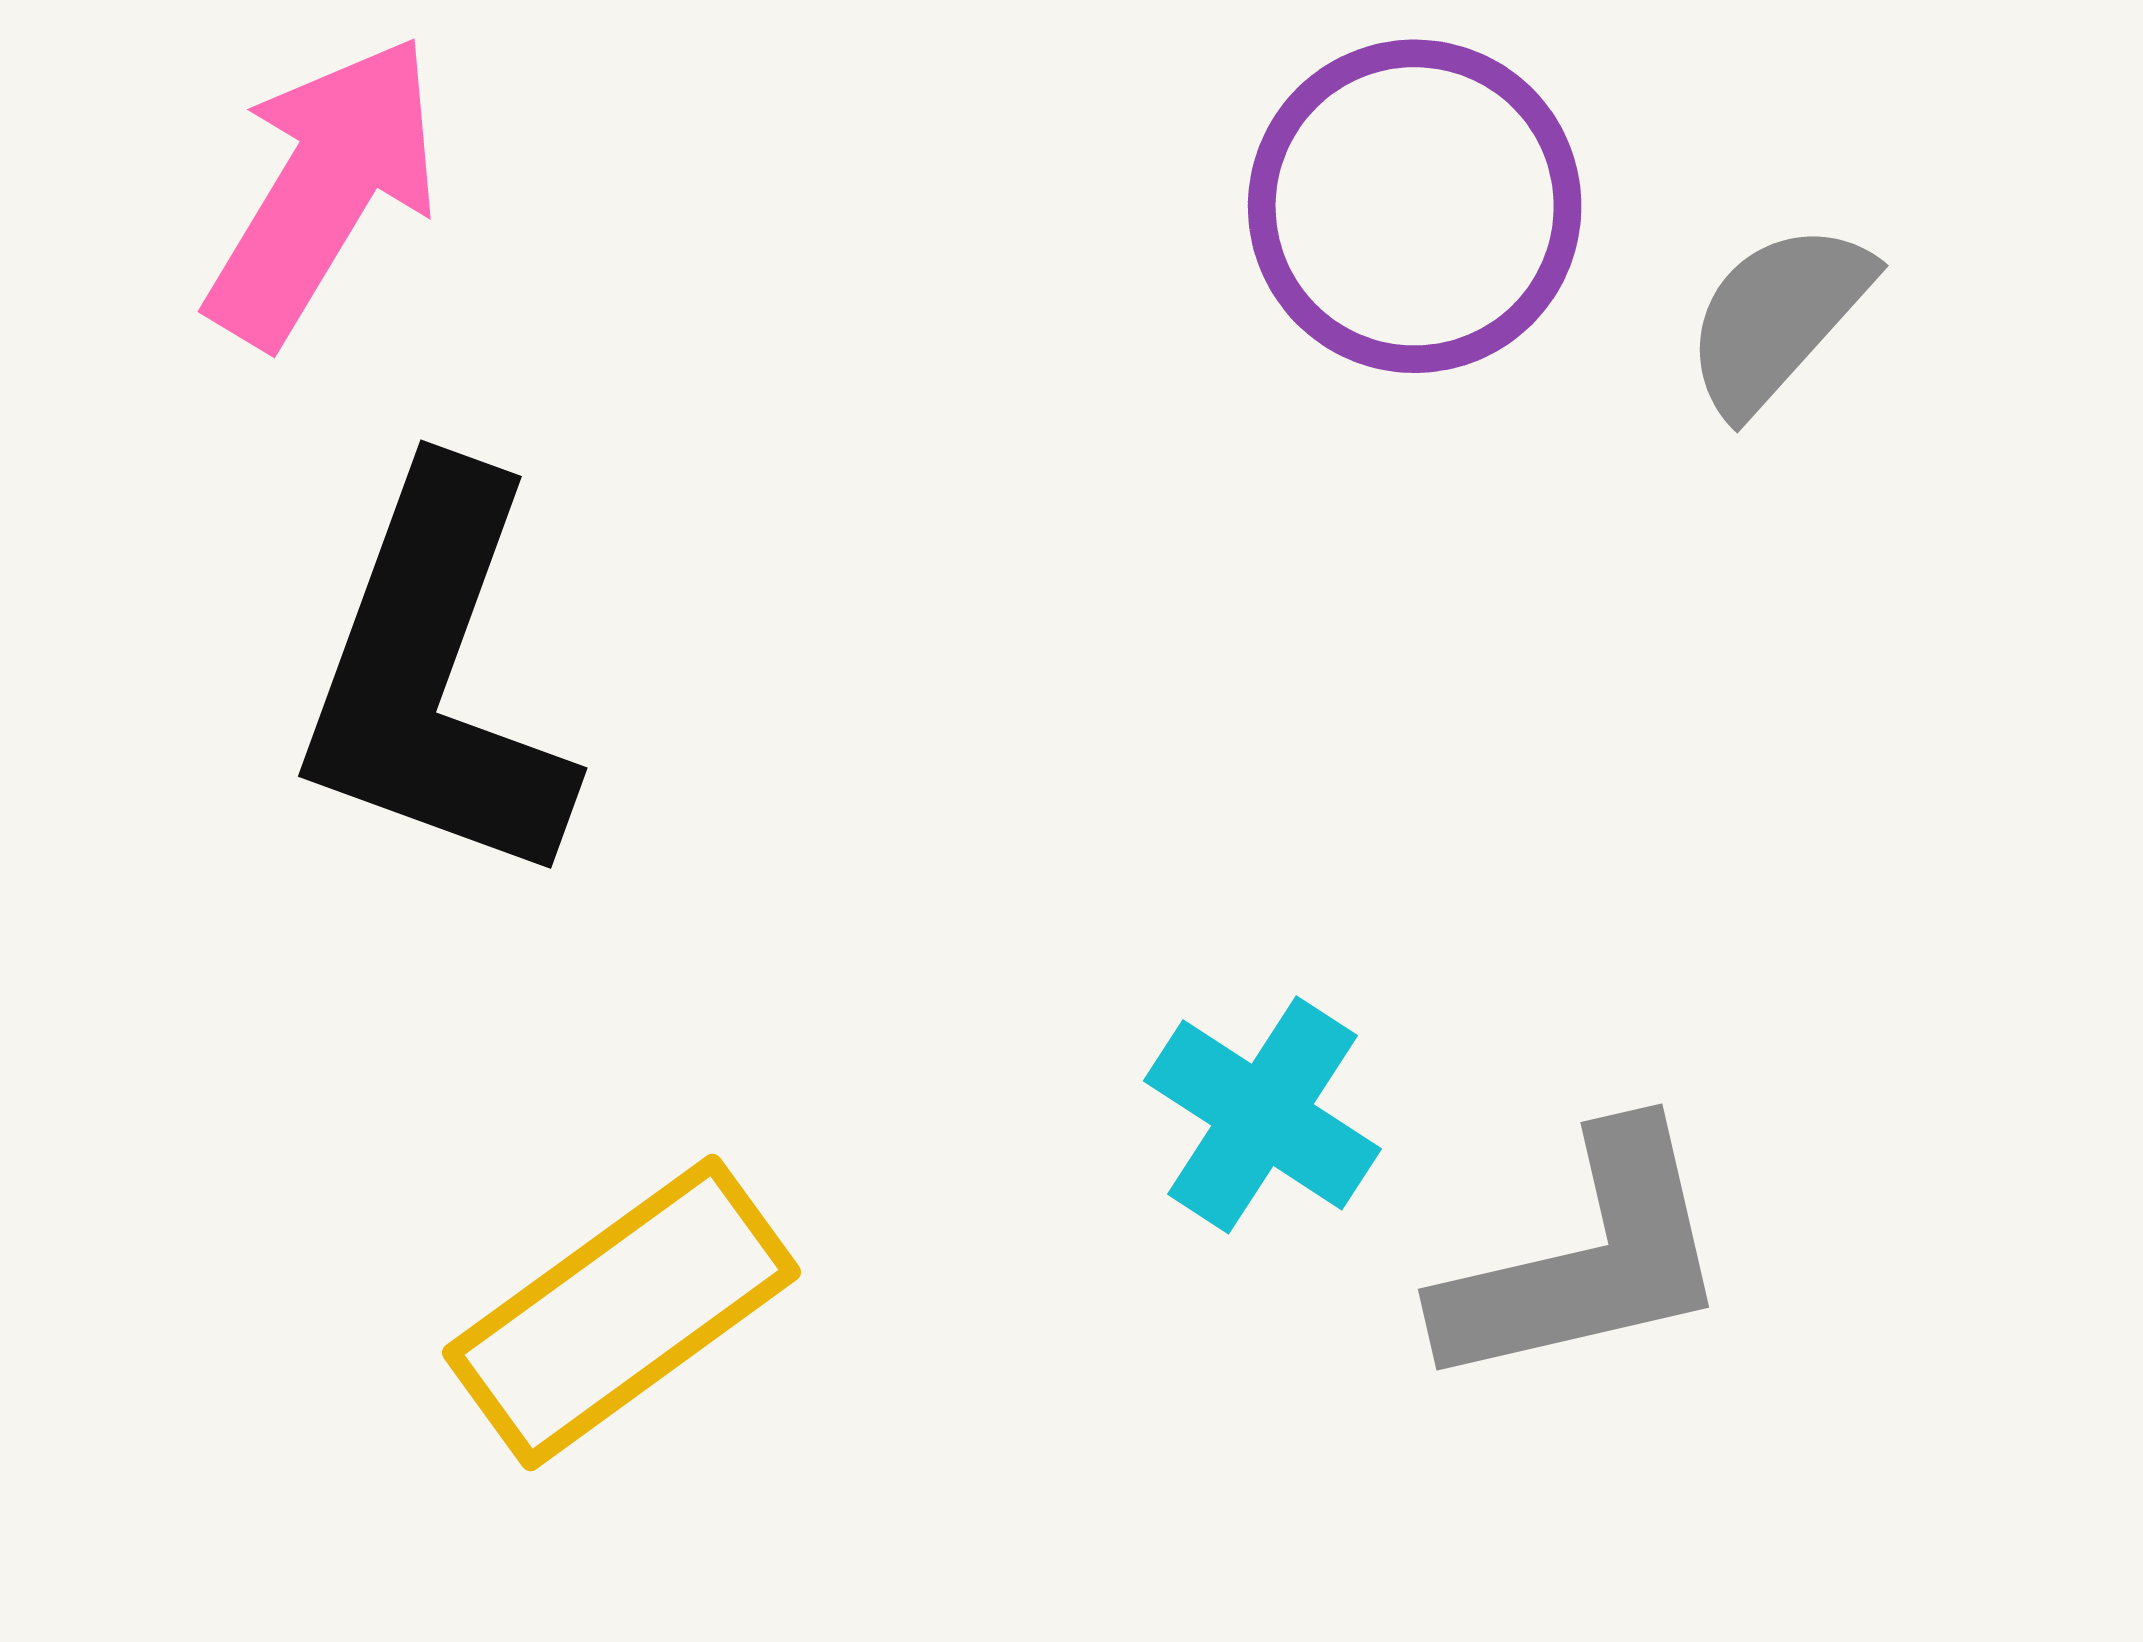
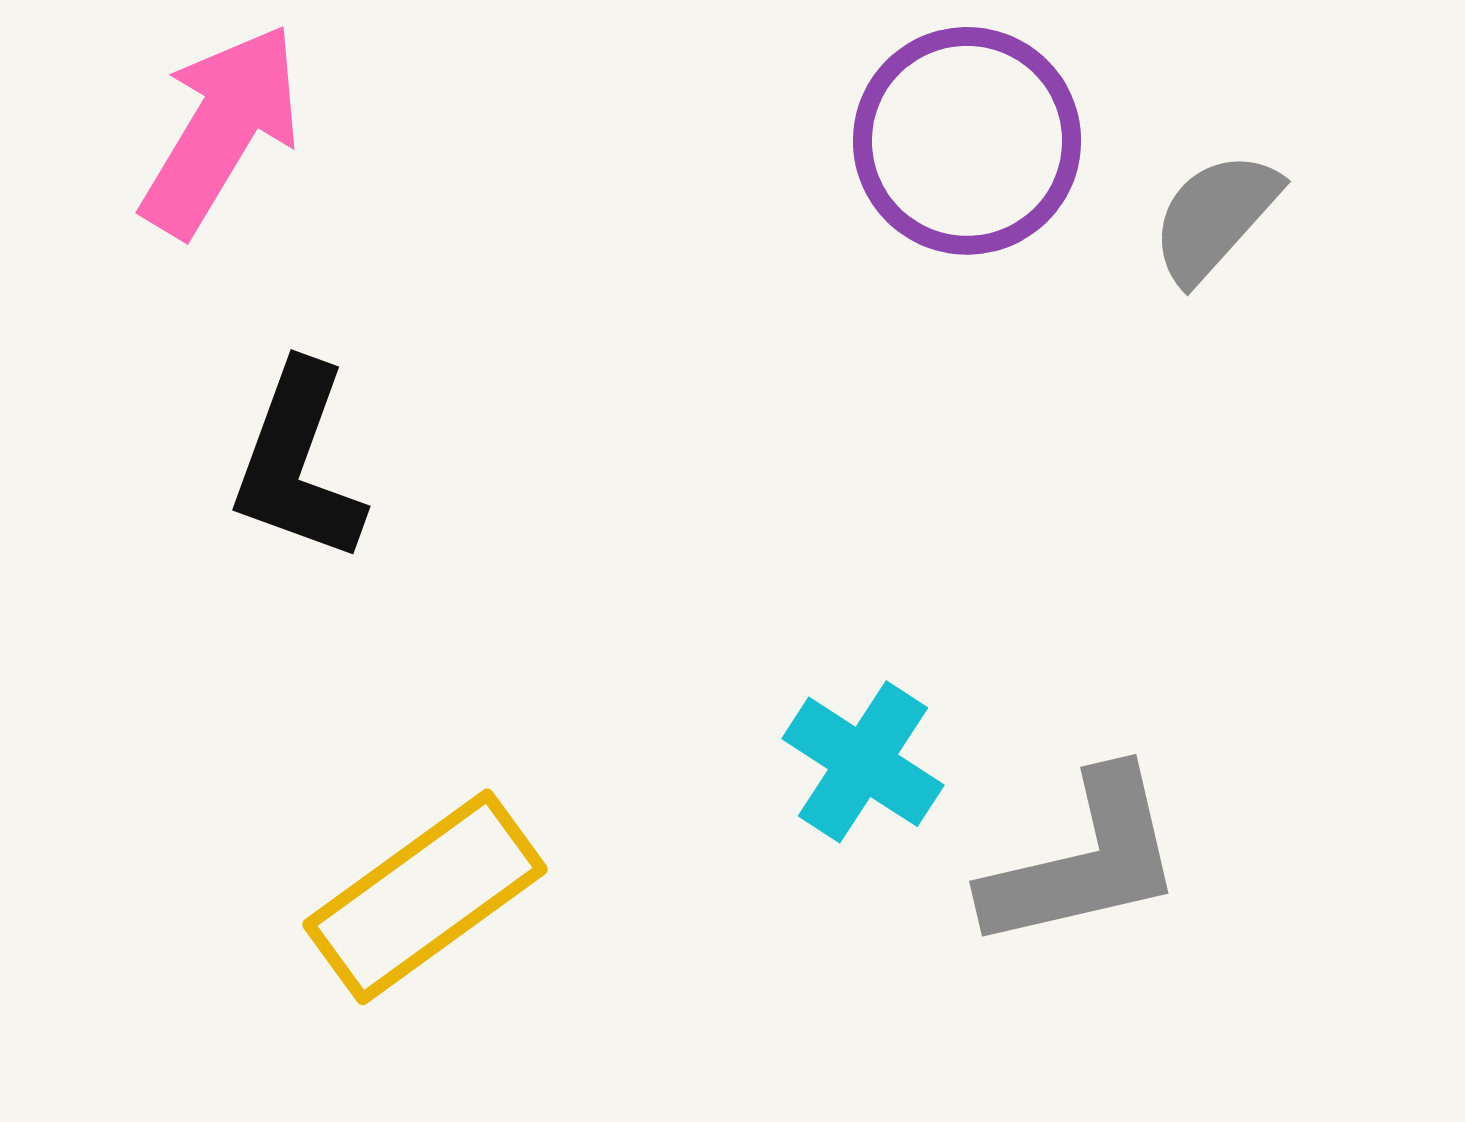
black L-shape: (436, 677) -> (298, 463), size x0.7

